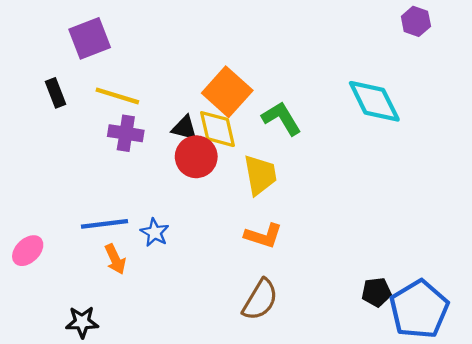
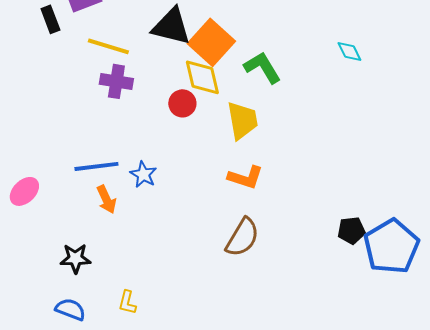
black rectangle: (55, 93) -> (50, 19), moved
cyan diamond: (374, 101) -> (349, 51), size x0.5
black triangle: (184, 128) -> (171, 26), moved, size x1.6
red circle: (196, 157) -> (182, 103), size x0.7

